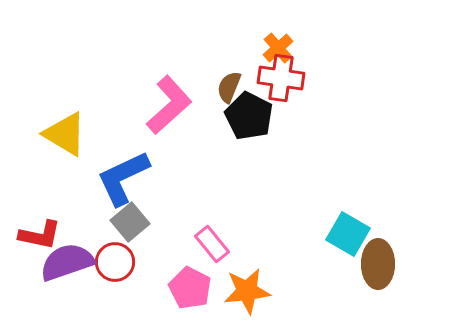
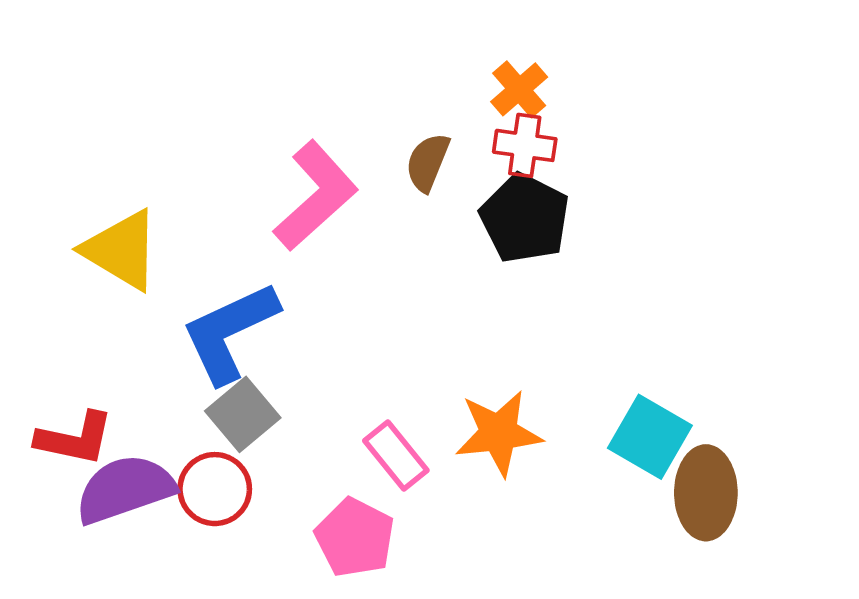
red cross: (281, 78) -> (525, 145), size x0.7
black pentagon: (249, 116) -> (525, 218), moved
orange star: (247, 291) -> (499, 433), moved

